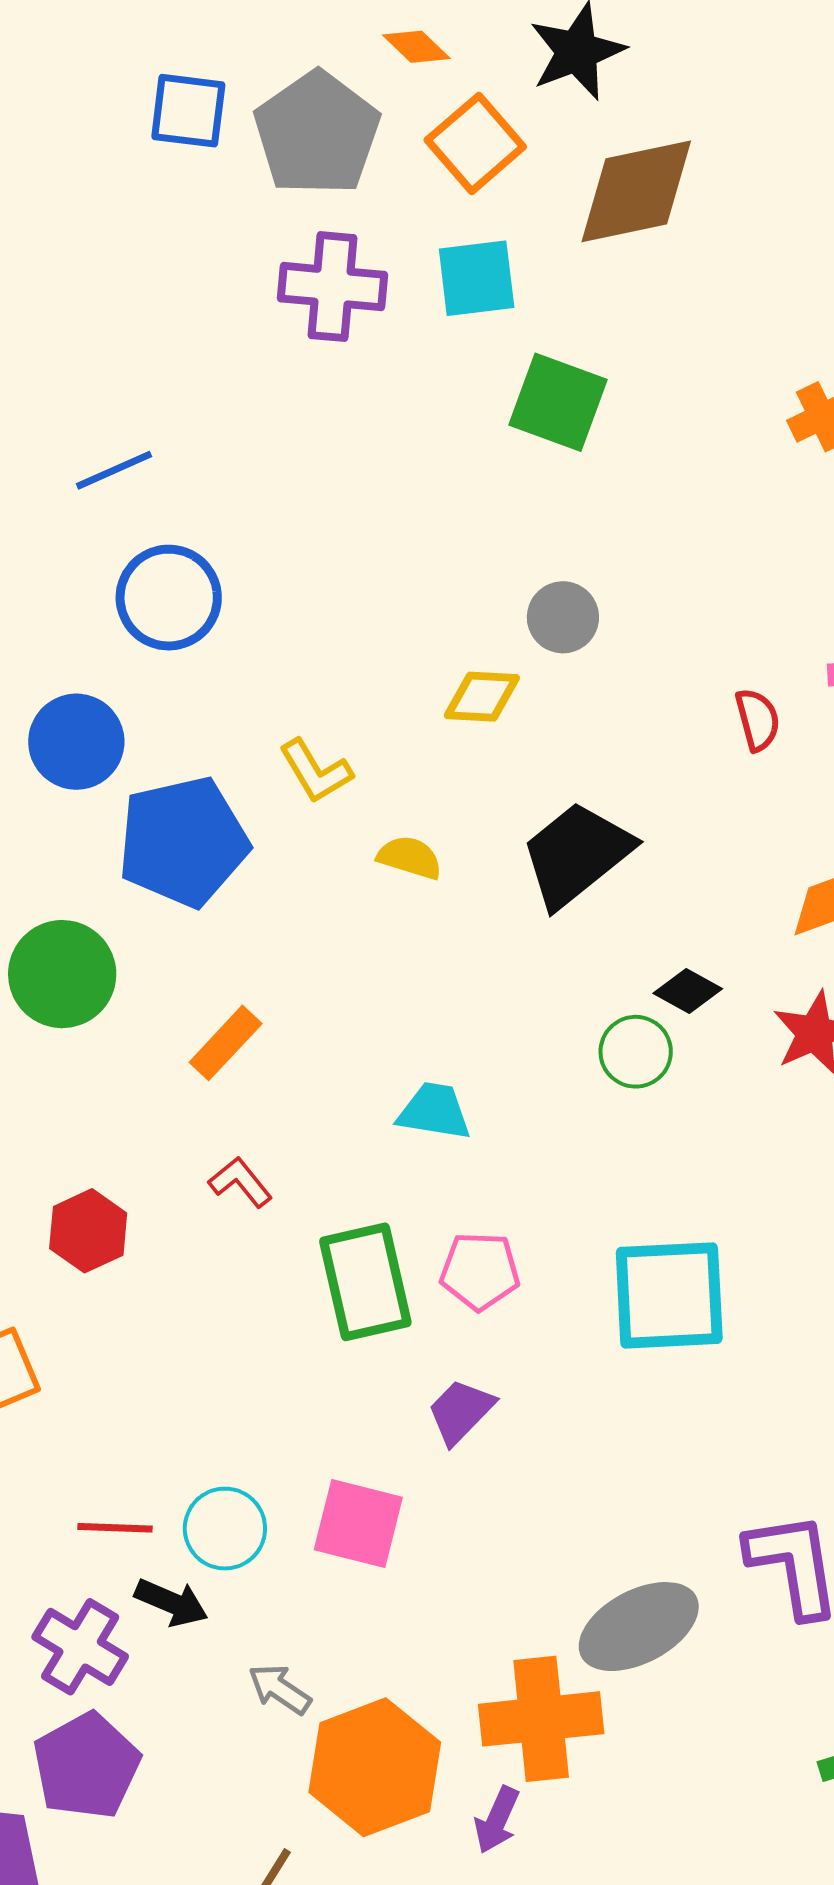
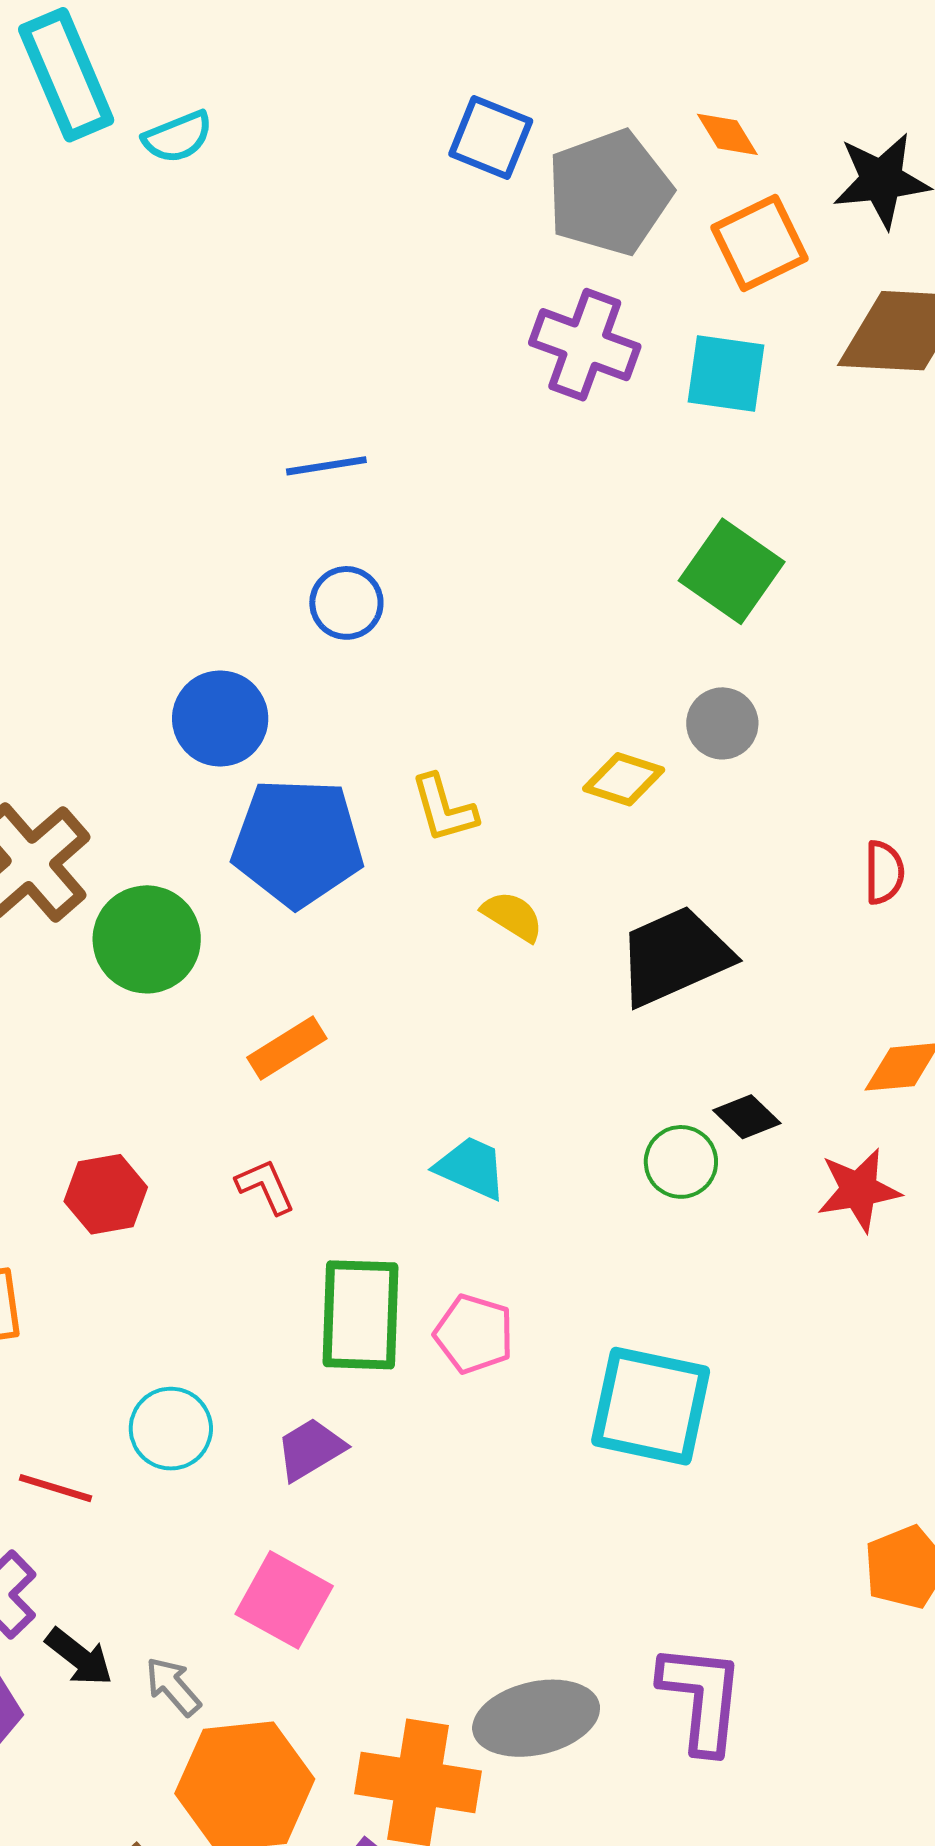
green square: (558, 402) -> (732, 571), moved
blue circle: (169, 598) -> (346, 603), size x0.7
purple trapezoid: (461, 1411) -> (310, 1449), moved
pink square: (358, 1523) -> (284, 1600), moved
cyan circle: (225, 1529) -> (171, 1429), moved
black arrow: (171, 1602) -> (79, 1657), moved

